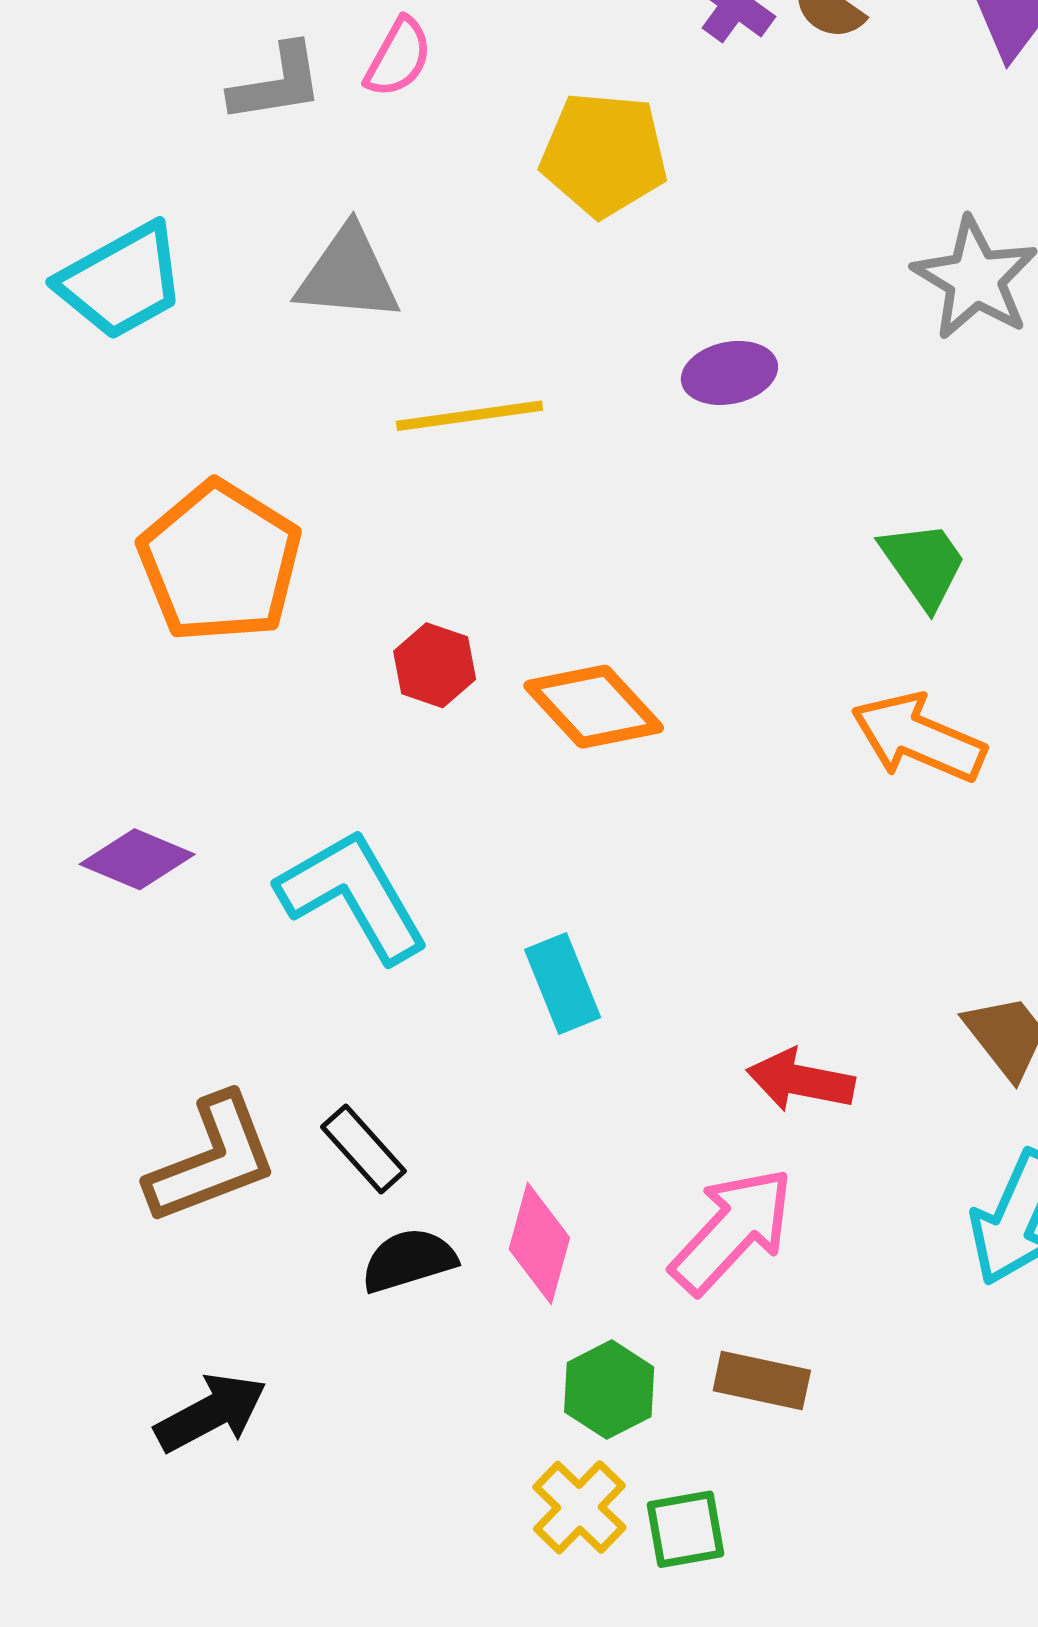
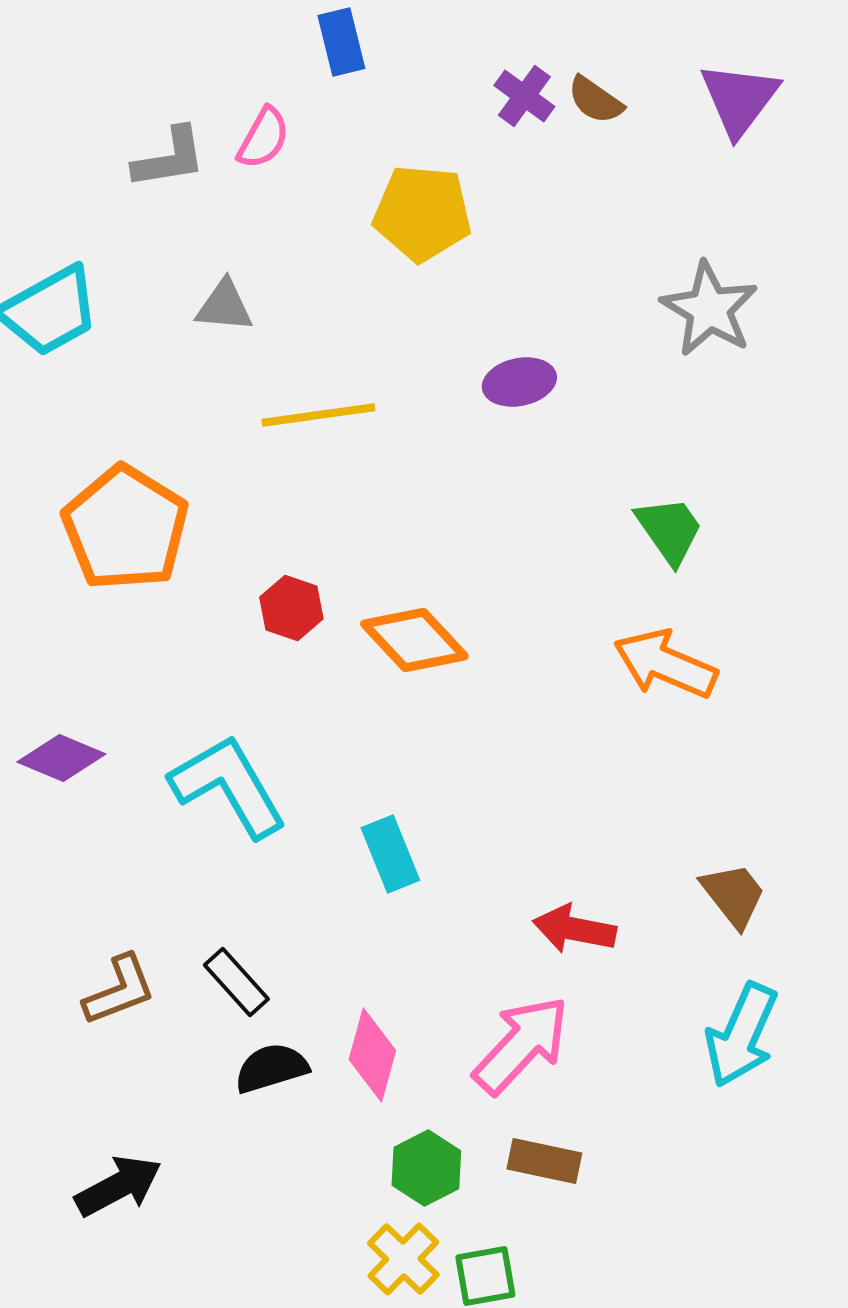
gray triangle: (348, 275) -> (224, 306), size x0.7
brown L-shape: (212, 1159) -> (119, 990), size x0.7

